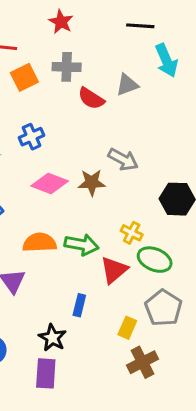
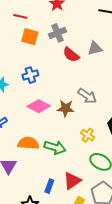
gray cross: (67, 67) -> (58, 33), turned -30
orange square: (24, 77) -> (30, 37), turned 36
yellow cross: (132, 233) -> (88, 135), moved
red triangle: (114, 270) -> (72, 181), moved

